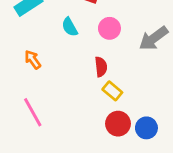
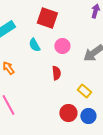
yellow rectangle: (112, 91) -> (84, 91), moved

